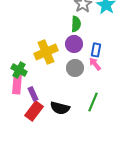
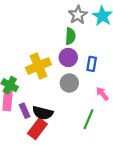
pink arrow: (95, 64) -> (102, 94), moved
black semicircle: (60, 108) -> (43, 113), moved
red rectangle: (34, 111) -> (37, 129), moved

